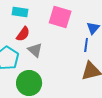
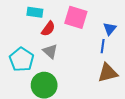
red semicircle: (23, 34) -> (48, 29), moved

